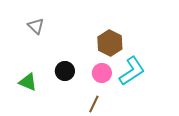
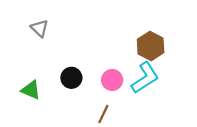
brown hexagon: (110, 43) -> (151, 46), moved

